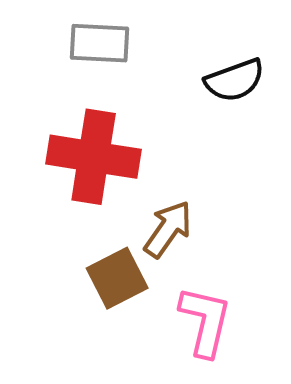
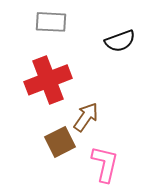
red cross: (94, 157) -> (48, 80), turned -30

